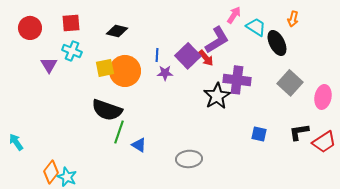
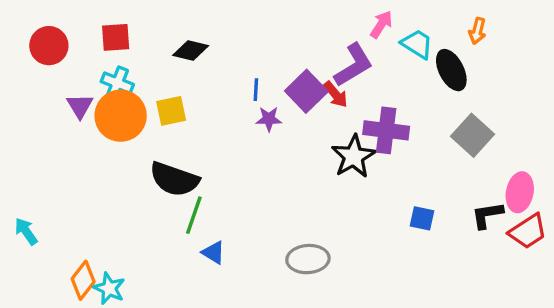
orange circle: (125, 71) -> (121, 116), moved
pink ellipse: (323, 97) -> (520, 192), moved
blue triangle: (139, 145) -> (213, 253), moved

